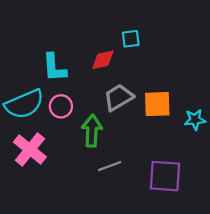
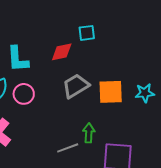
cyan star: (195, 120) -> (145, 93), moved
green arrow: (92, 131) -> (89, 133), moved, size x0.7

